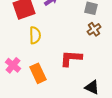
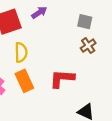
orange rectangle: (38, 73) -> (24, 81), moved

